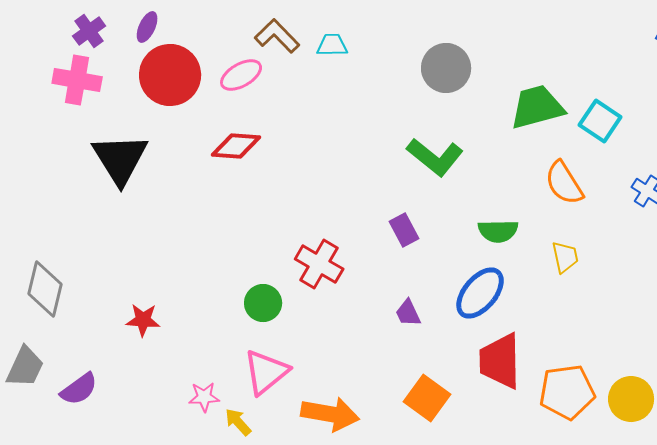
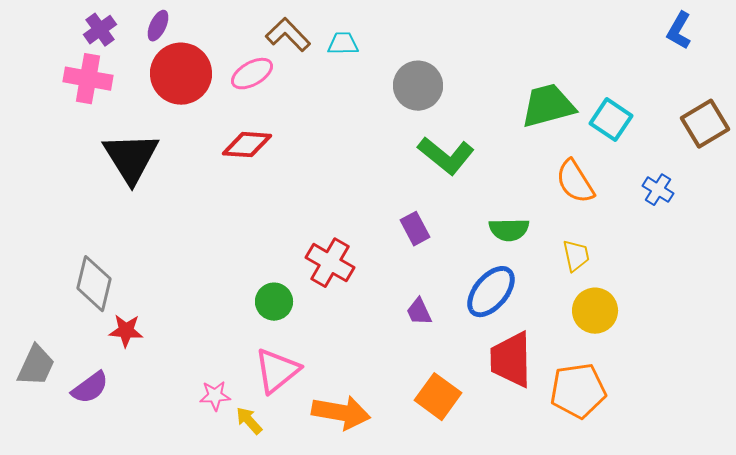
gray circle: (446, 68) -> (418, 86), moved
gray diamond: (45, 289) -> (94, 284), moved
red star: (143, 320) -> (126, 331), moved
yellow circle: (631, 399) -> (595, 311), moved

